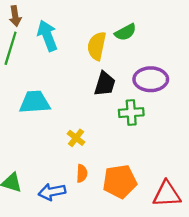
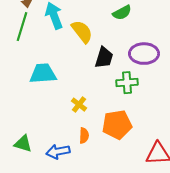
yellow semicircle: (97, 46) -> (82, 32), moved, turned 130
orange pentagon: (120, 181) -> (117, 125), moved

